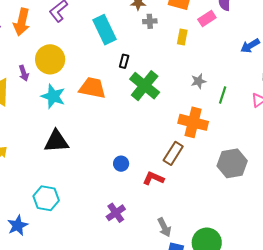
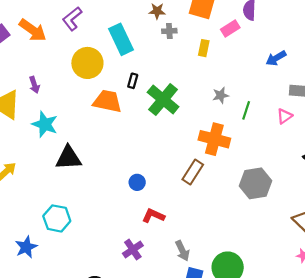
orange arrow: (22, 22) -> (33, 30), turned -68
yellow circle: (50, 59) -> (87, 63), moved
black rectangle: (124, 61) -> (133, 81), moved
cyan star: (53, 96) -> (45, 124), moved
red L-shape: (153, 178) -> (153, 216), moved
purple cross: (116, 213) -> (133, 250), moved

